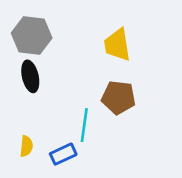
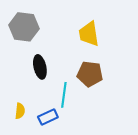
black ellipse: (30, 76) -> (40, 67), moved

